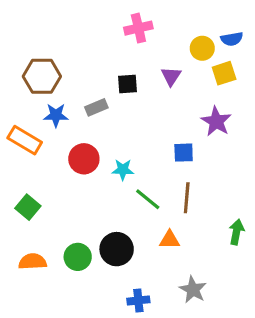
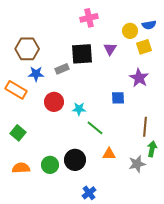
black square: (128, 84) -> (82, 54), size x1.6
brown line: (187, 198) -> (145, 127), moved
gray star: (193, 290) -> (137, 164), moved, turned 30
blue cross: (138, 300) -> (89, 193), turned -32

